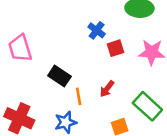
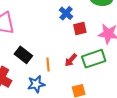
black rectangle: (59, 76) -> (23, 55), moved
green rectangle: (147, 106) -> (94, 59), moved, turned -65

